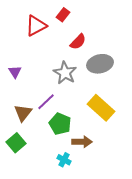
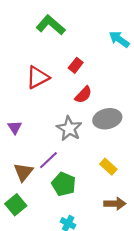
red rectangle: (63, 15) -> (76, 65), moved
yellow rectangle: (101, 108) -> (108, 167), size x0.6
brown arrow: (82, 142) -> (115, 204), moved

